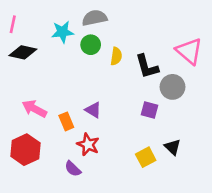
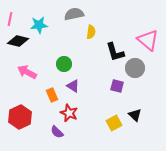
cyan star: (63, 32) -> (39, 25), moved
green circle: (91, 45) -> (64, 64), moved
yellow semicircle: (116, 56) -> (91, 32), moved
pink arrow: (34, 109) -> (27, 72), moved

